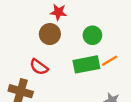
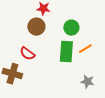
green rectangle: (86, 64) -> (66, 52), turned -75

